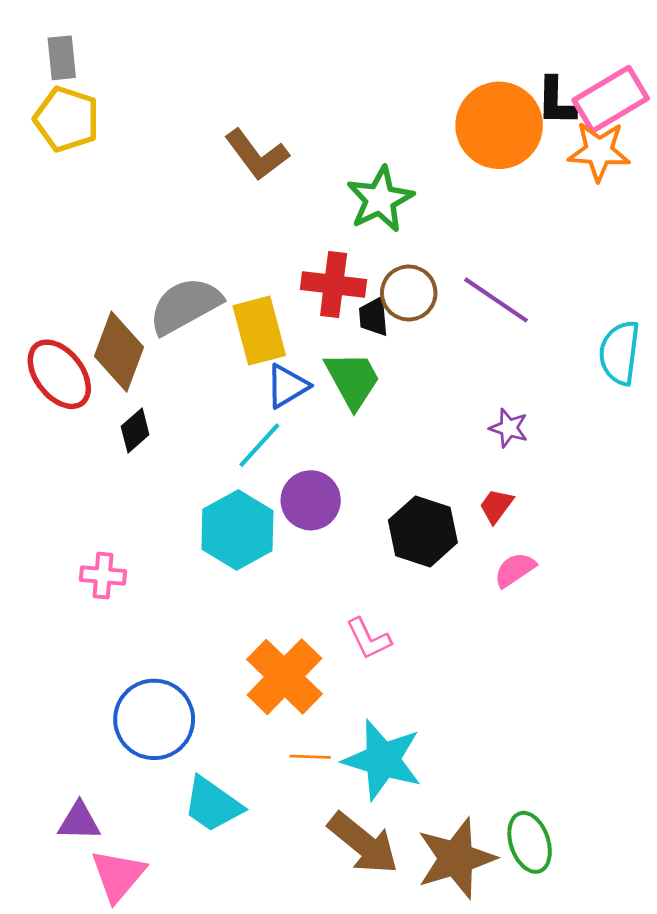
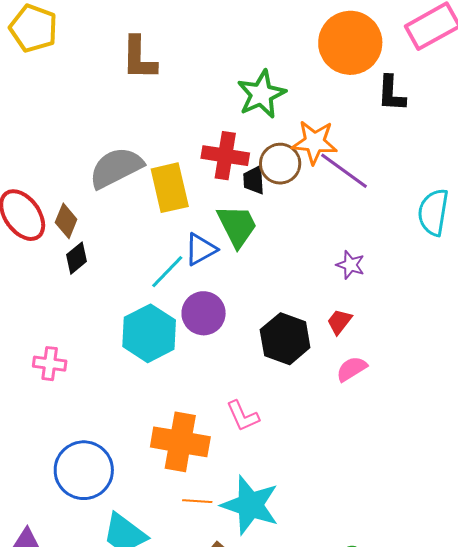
black L-shape: (556, 101) -> (391, 94), moved
orange star: (599, 151) -> (315, 142), moved
brown L-shape: (257, 155) -> (139, 58), moved, turned 36
brown diamond: (119, 352) -> (66, 221), moved, size x0.6
blue triangle: (287, 386) -> (201, 249), moved
orange cross: (284, 677) -> (180, 442), turned -36

